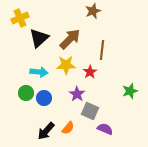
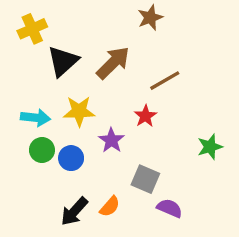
brown line: (102, 50) -> (165, 81), turned 54
yellow star: (66, 65) -> (79, 111), moved
cyan arrow: (39, 72) -> (36, 118), moved
purple star: (77, 94) -> (111, 140), moved

